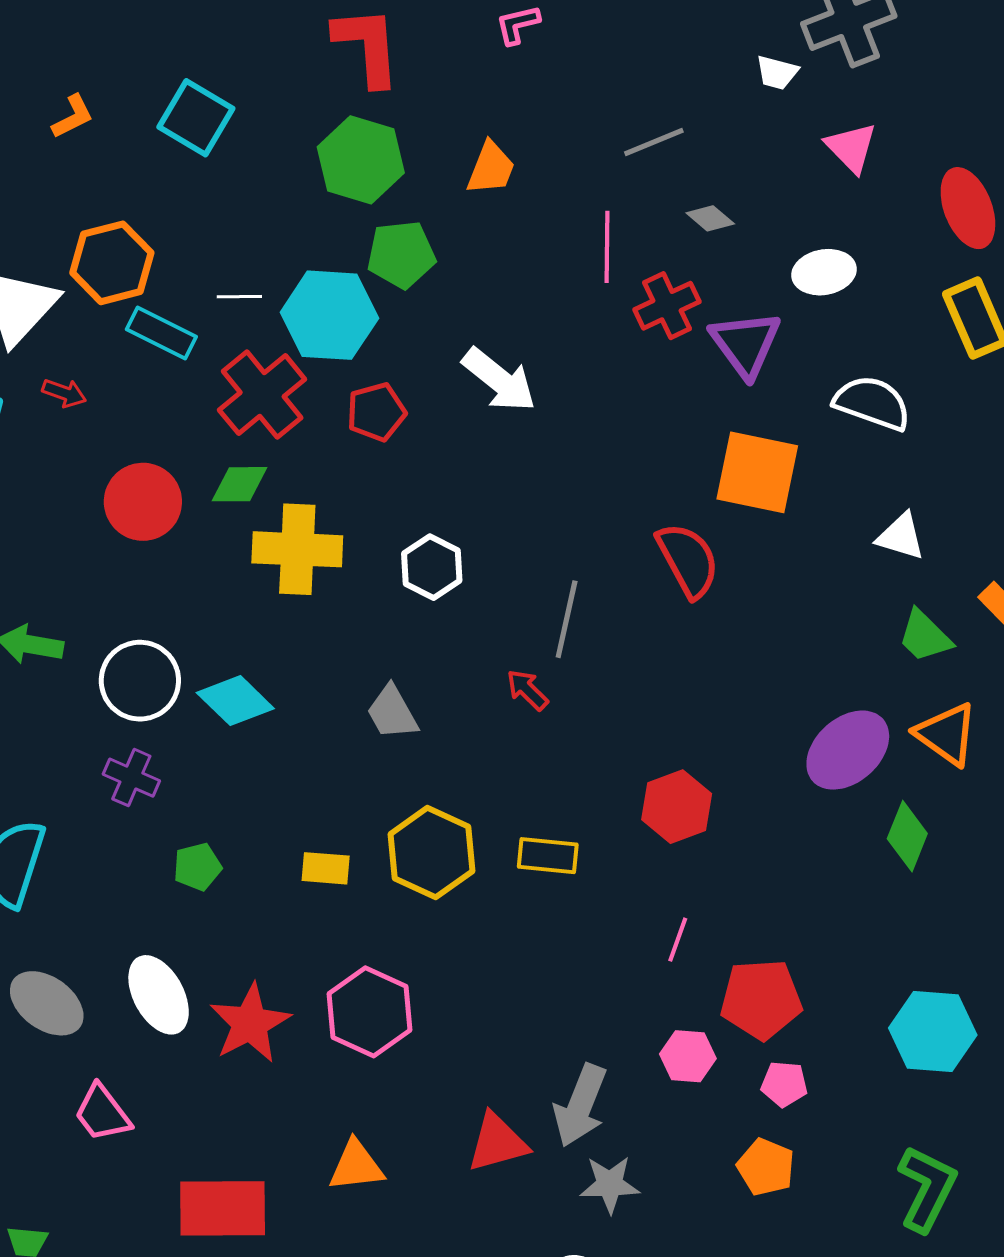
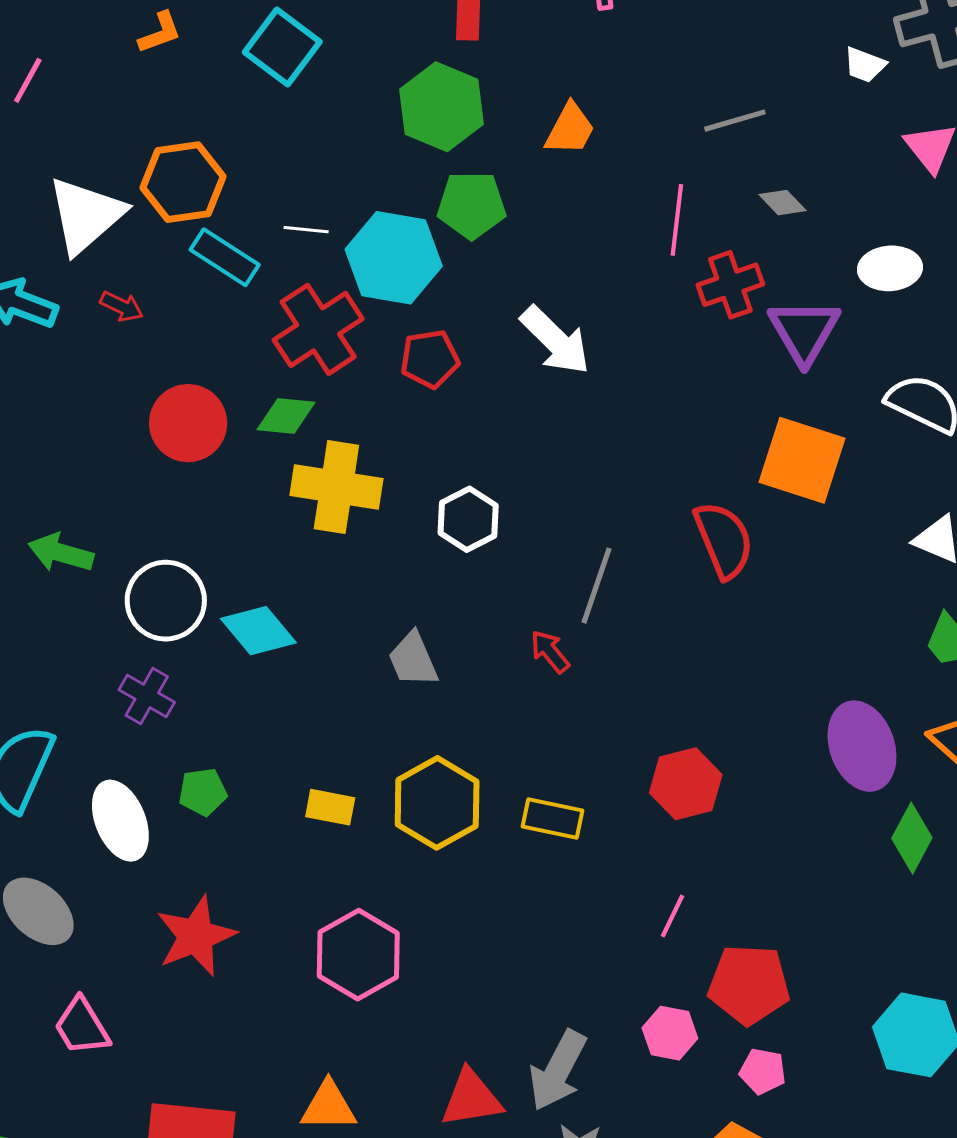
purple ellipse: (848, 750) -> (862, 746), turned -74
white ellipse: (159, 995) -> (120, 821), moved
red star: (250, 1023) -> (196, 936), moved

